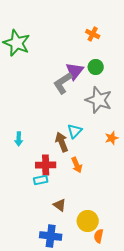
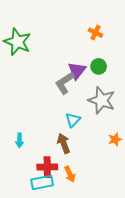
cyan triangle: (75, 131) -> (73, 120), moved
orange arrow: (77, 165) -> (70, 174), moved
cyan rectangle: (41, 180) -> (42, 182), size x1.5

